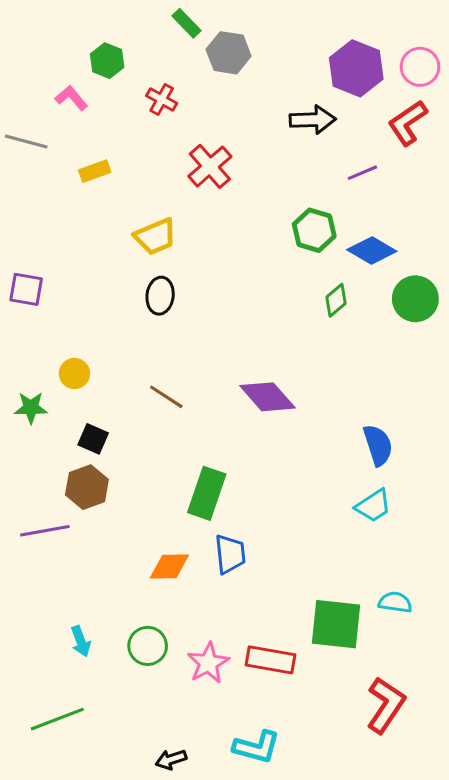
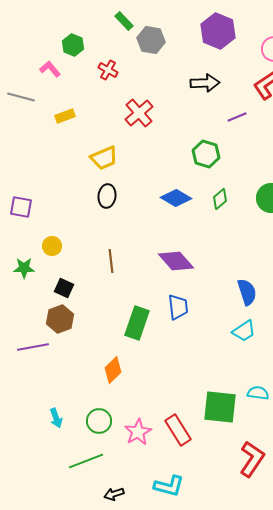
purple hexagon: (356, 68) -> (218, 31), moved
blue diamond: (372, 251) -> (176, 198), moved
purple square: (26, 289) -> (21, 207), moved
brown line: (166, 397) -> (111, 261), turned 50
blue trapezoid: (230, 554) -> (178, 307), moved
orange diamond: (169, 567) -> (113, 370), turned -44
red rectangle: (271, 660) -> (178, 430), turned 48
green line: (57, 719) -> (86, 461), moved

